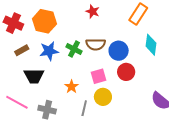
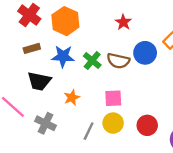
blue circle: (119, 51) -> (145, 53), moved
red circle: (126, 72) -> (147, 125), moved
orange star: (71, 87) -> (72, 98), moved

